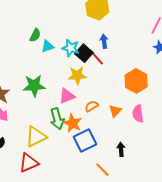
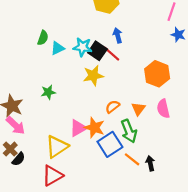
green star: (34, 86) -> (48, 92), size x0.6
pink triangle: (67, 96) -> (78, 128), moved
green arrow: (57, 119) -> (129, 131), moved
black arrow: (121, 149) -> (150, 163), moved
orange line: (103, 170) -> (132, 159), moved

